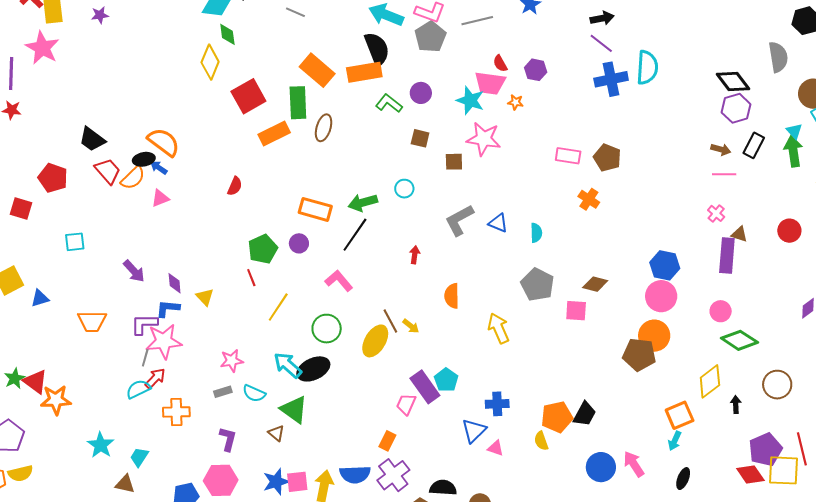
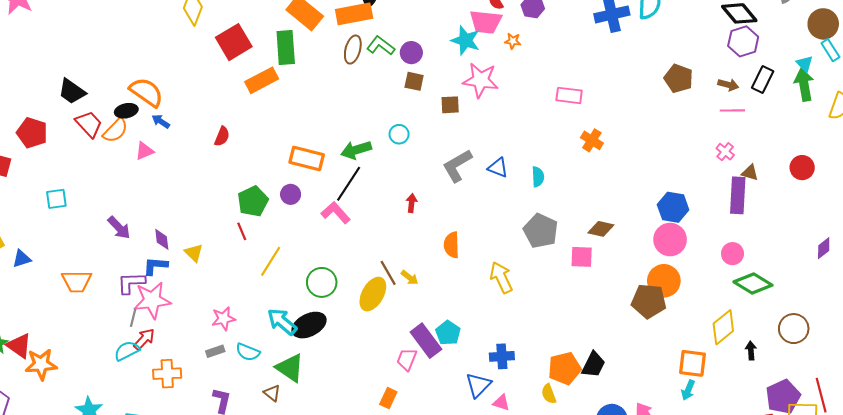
purple circle: (421, 93) -> (411, 53), moved
brown ellipse: (324, 128) -> (353, 50), moved
brown pentagon: (607, 158) -> (679, 79), moved
blue arrow: (159, 168) -> (161, 121), moved
pink L-shape: (339, 281) -> (336, 213), moved
orange square: (680, 415) -> (693, 363), turned 32

